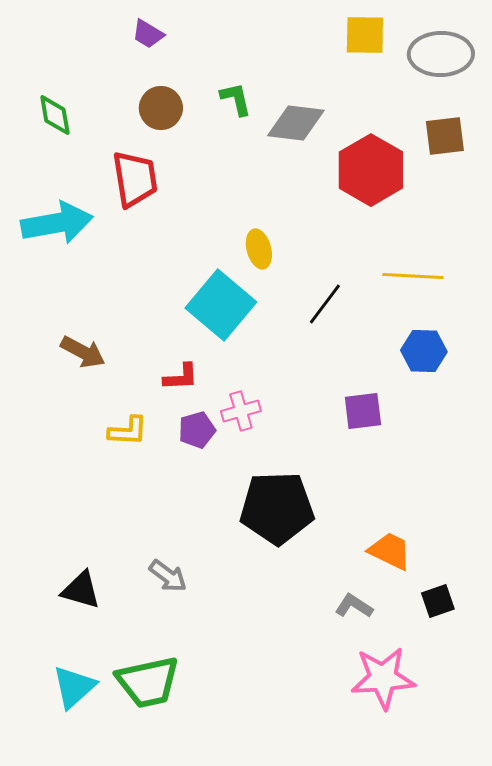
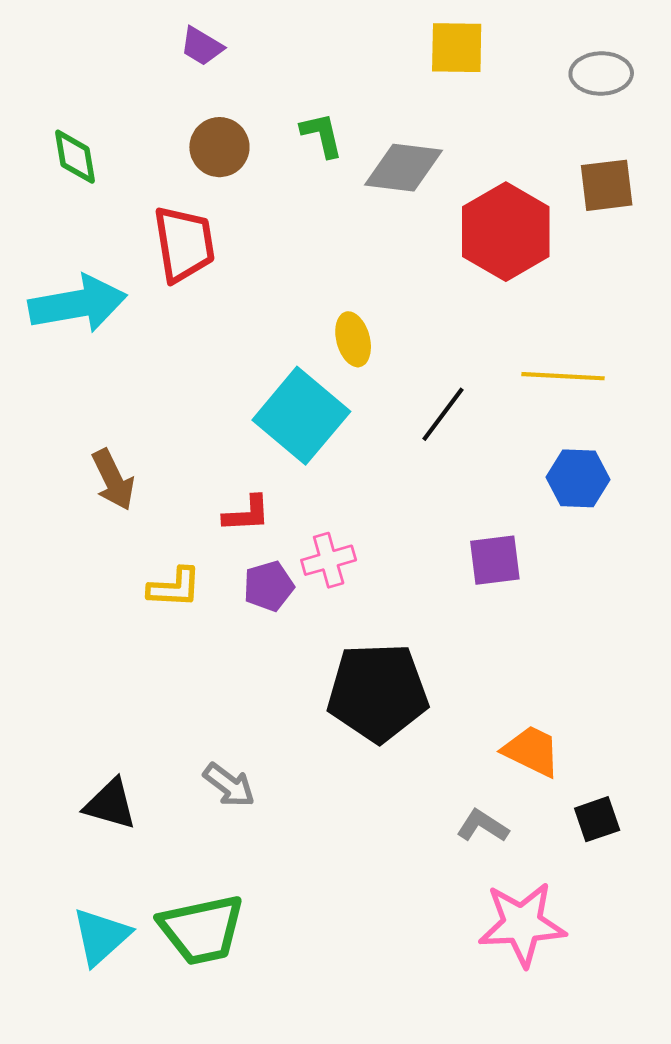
yellow square: (365, 35) -> (457, 48), moved
gray ellipse: (441, 54) -> (601, 74), size x0.7
brown arrow: (83, 352) -> (113, 480), turned 36

